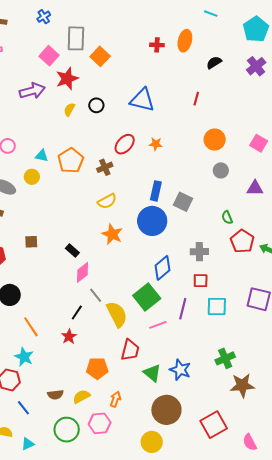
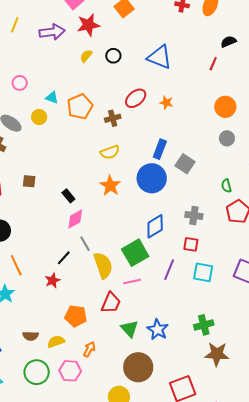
black semicircle: (214, 63) -> (228, 42), moved
pink line: (158, 325) -> (132, 282), moved

